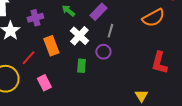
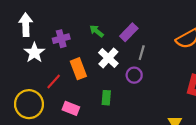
green rectangle: (81, 66) -> (106, 98), moved
pink rectangle: (44, 83) -> (71, 108), turned -42

